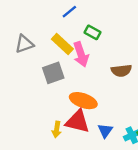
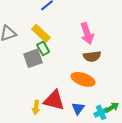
green rectangle: (93, 32) -> (43, 48), moved, turned 32
pink arrow: (81, 54) -> (87, 33), moved
orange ellipse: (83, 101) -> (83, 79), moved

